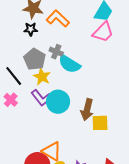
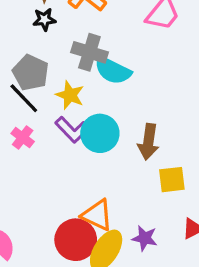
gray cross: (56, 52) -> (89, 52), size x1.5
gray pentagon: (35, 59) -> (31, 73), moved
yellow square: (100, 123) -> (172, 180), moved

